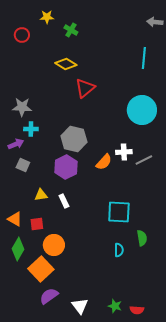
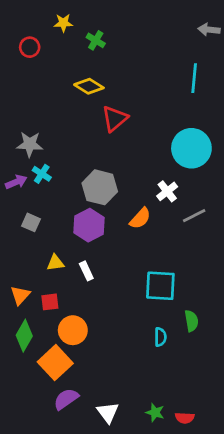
cyan cross: (31, 129) -> (42, 174), turned 32
purple arrow: (16, 144) -> (16, 182), moved
white cross: (124, 152) -> (167, 191), moved, turned -35
orange triangle: (15, 219) -> (20, 295), turned 42

